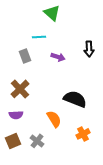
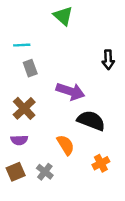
cyan line: (39, 37) -> (22, 45), moved
purple arrow: (58, 57) -> (70, 91), moved, size x1.6

